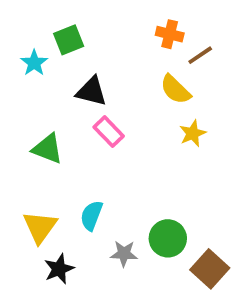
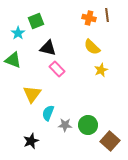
brown line: (200, 55) -> (107, 15), moved, turned -64
green triangle: (48, 149) -> (13, 60), moved
yellow triangle: (40, 227) -> (32, 94), moved
gray star: (124, 254) -> (65, 125), moved

